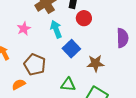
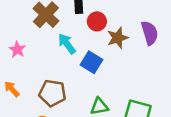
pink star: (24, 29) -> (17, 49), moved
brown star: (96, 63) -> (118, 38), moved

